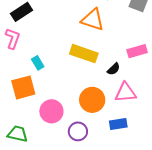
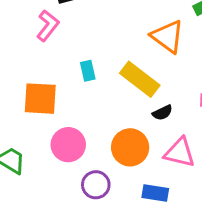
cyan rectangle: (38, 63) -> (88, 71), moved
black semicircle: (114, 69) -> (162, 113), moved

